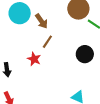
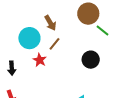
cyan circle: (20, 13) -> (29, 38), moved

